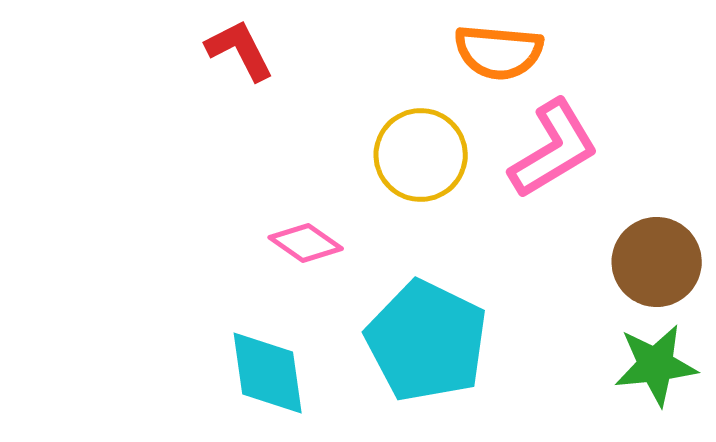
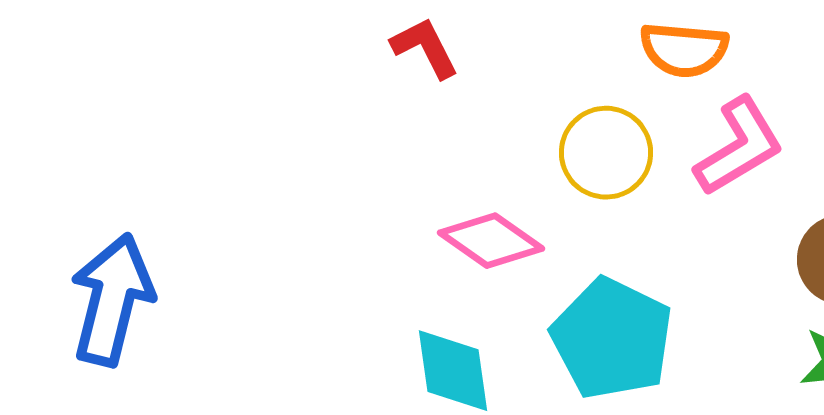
pink diamond: (306, 243) -> (491, 241), size x1.4

